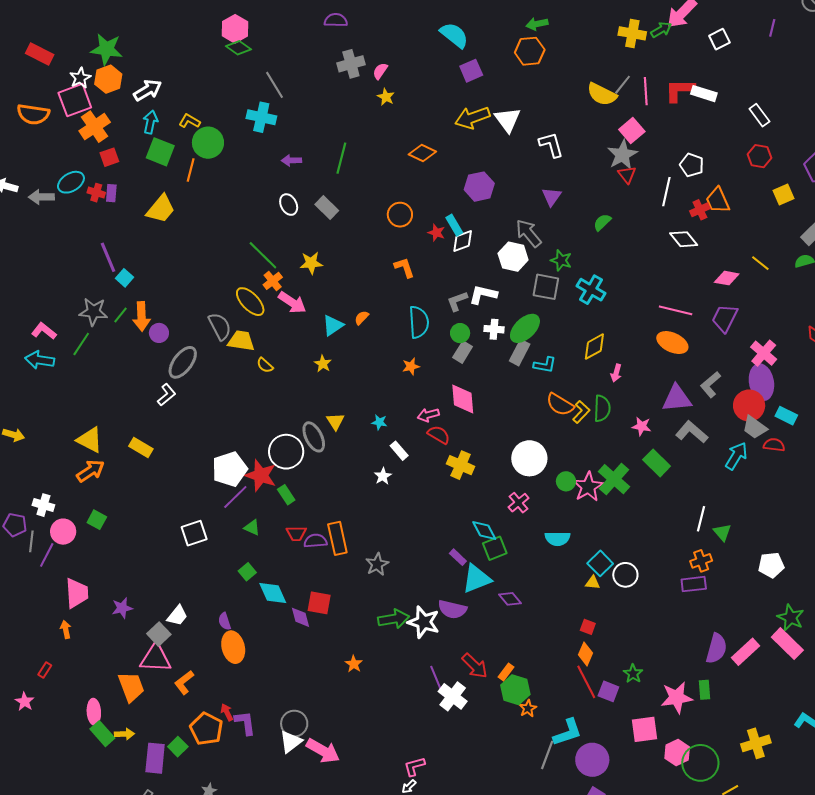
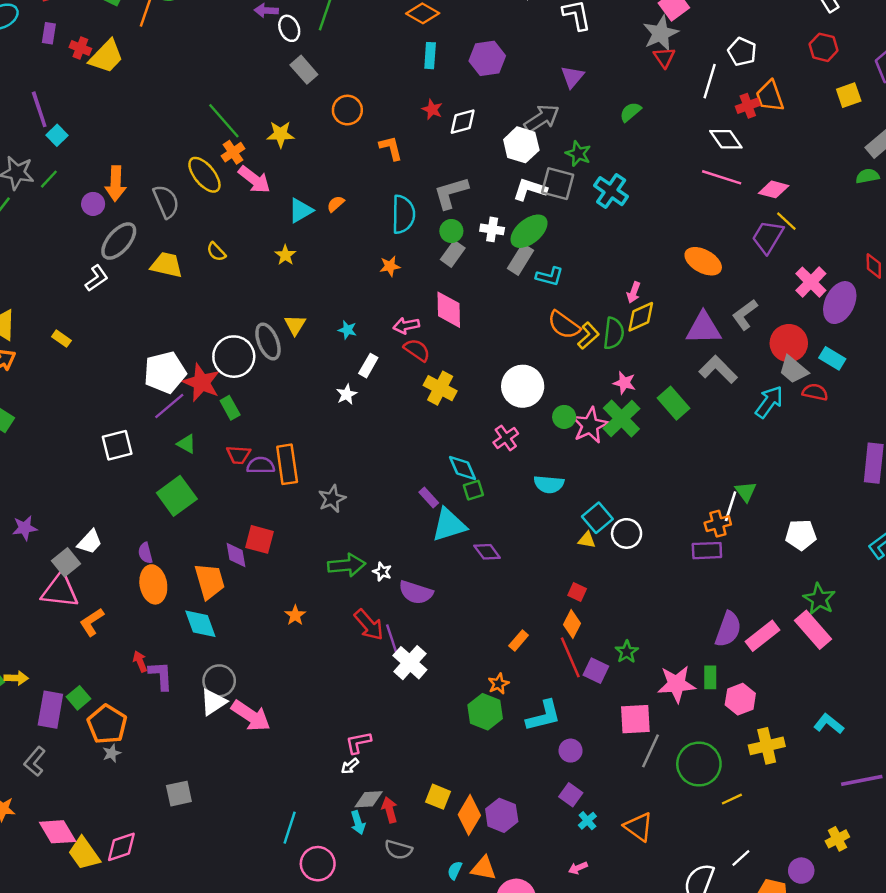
red cross: (96, 193) -> (80, 48), moved
white ellipse: (289, 205) -> (289, 28), moved
orange circle: (400, 215) -> (347, 110), moved
cyan rectangle: (454, 225) -> (430, 56), moved, turned 30
gray arrow: (528, 233) -> (542, 118), turned 92
yellow line: (760, 263) -> (786, 221), moved
white L-shape: (483, 294) -> (530, 189), moved
gray L-shape: (457, 301) -> (451, 193), size x1.4
pink line: (676, 310) -> (722, 177), moved
orange arrow: (142, 316) -> (116, 184), moved
yellow trapezoid: (241, 341) -> (167, 265), moved
yellow diamond: (594, 347) -> (641, 317), moved
purple ellipse: (761, 382) -> (840, 303), moved, turned 32
pink star: (642, 426) -> (624, 383), moved
yellow rectangle: (141, 447) -> (61, 339), size x0.7
white rectangle: (399, 451) -> (368, 366), turned 66
white line: (701, 519) -> (731, 506), moved
green square: (495, 548) -> (473, 490), size x0.7
green square: (247, 572) -> (177, 496), size x1.8
cyan diamond: (273, 593) -> (200, 624), moved
purple semicircle: (452, 609) -> (416, 592), moved
white star: (424, 622) -> (382, 572), size x0.5
red arrow: (475, 666) -> (369, 625), moved
orange rectangle: (506, 672) -> (519, 641), moved
orange trapezoid: (131, 687) -> (210, 581), moved
green hexagon: (515, 690) -> (485, 712), moved
orange pentagon: (206, 729) -> (107, 724), moved
pink hexagon: (677, 753) -> (740, 699), moved
gray line: (547, 755) -> (651, 751), moved
purple circle: (592, 760) -> (571, 751), size x0.6

